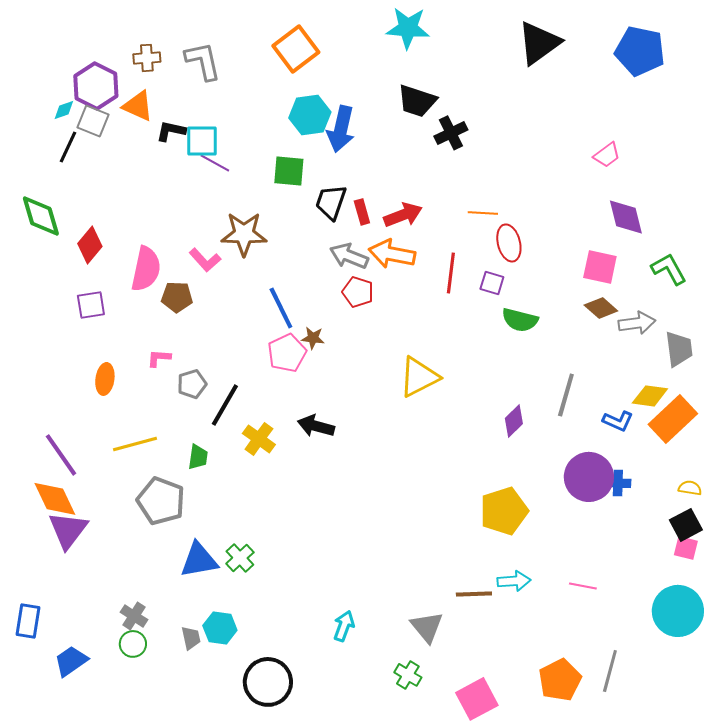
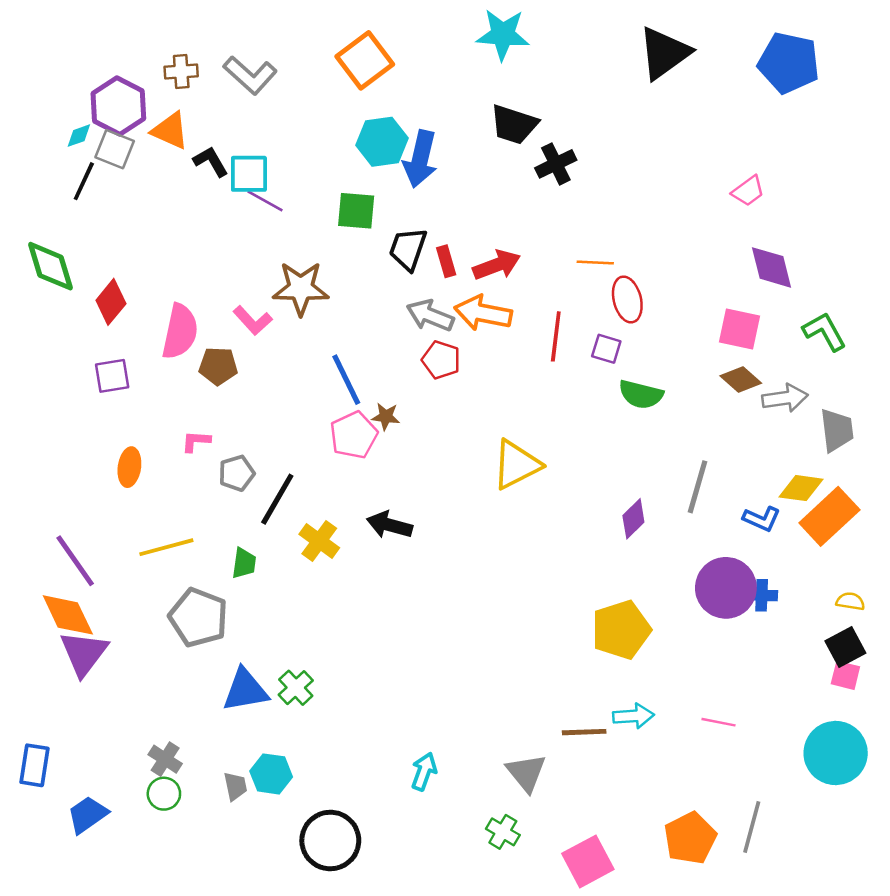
gray L-shape: (203, 61) -> (250, 75), turned 144
black L-shape: (171, 131) -> (211, 161), turned 48

